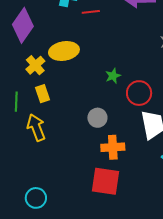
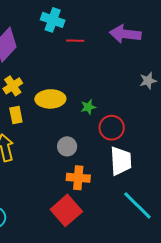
yellow ellipse: (64, 51) -> (50, 99), moved
red square: (105, 181) -> (66, 210), turned 32

